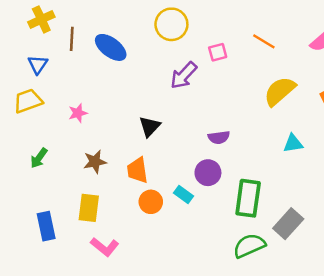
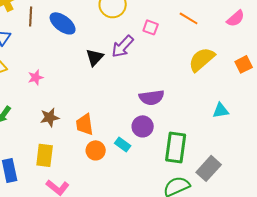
pink square: (218, 52) -> (151, 27), turned 35
black triangle: (150, 126) -> (95, 57), moved
purple semicircle: (219, 137) -> (152, 97), size x1.4
cyan triangle: (293, 143) -> (221, 110), moved

